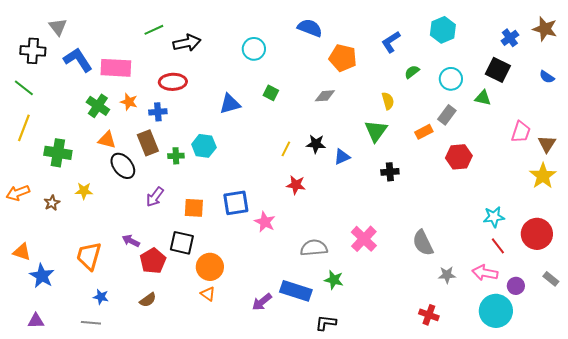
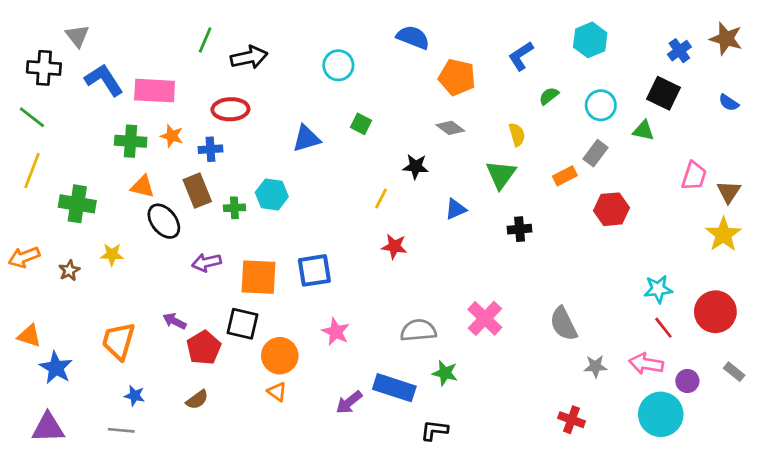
green line: (154, 30) -> (205, 40), turned -42
gray diamond: (325, 96) -> (450, 128), moved, turned 40
green cross: (98, 106) -> (131, 141), turned -30
black star: (316, 144) -> (416, 167), moved
purple arrow: (155, 197) -> (206, 262), turned 40
orange square: (194, 208) -> (258, 277), size x1.4
pink star: (265, 222) -> (336, 332), moved
purple triangle: (36, 321) -> (48, 428), size x1.5

